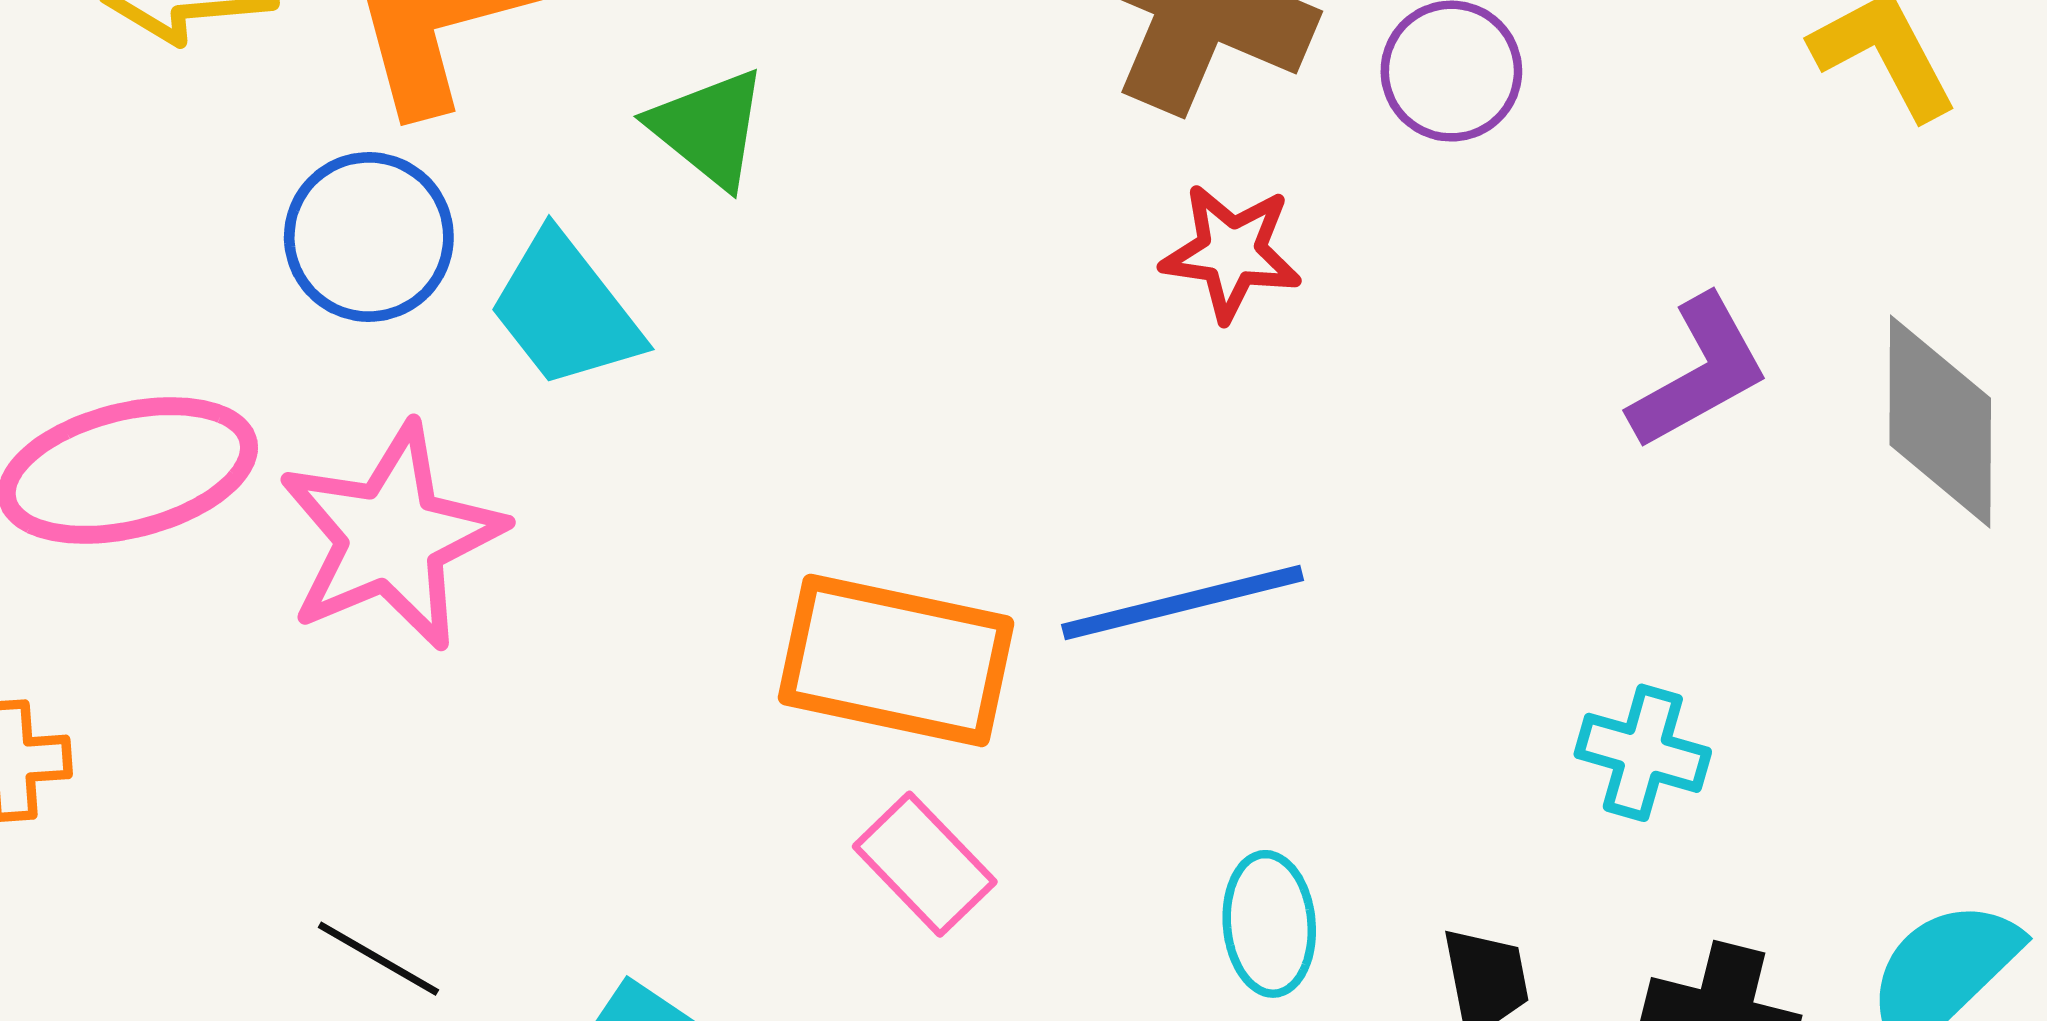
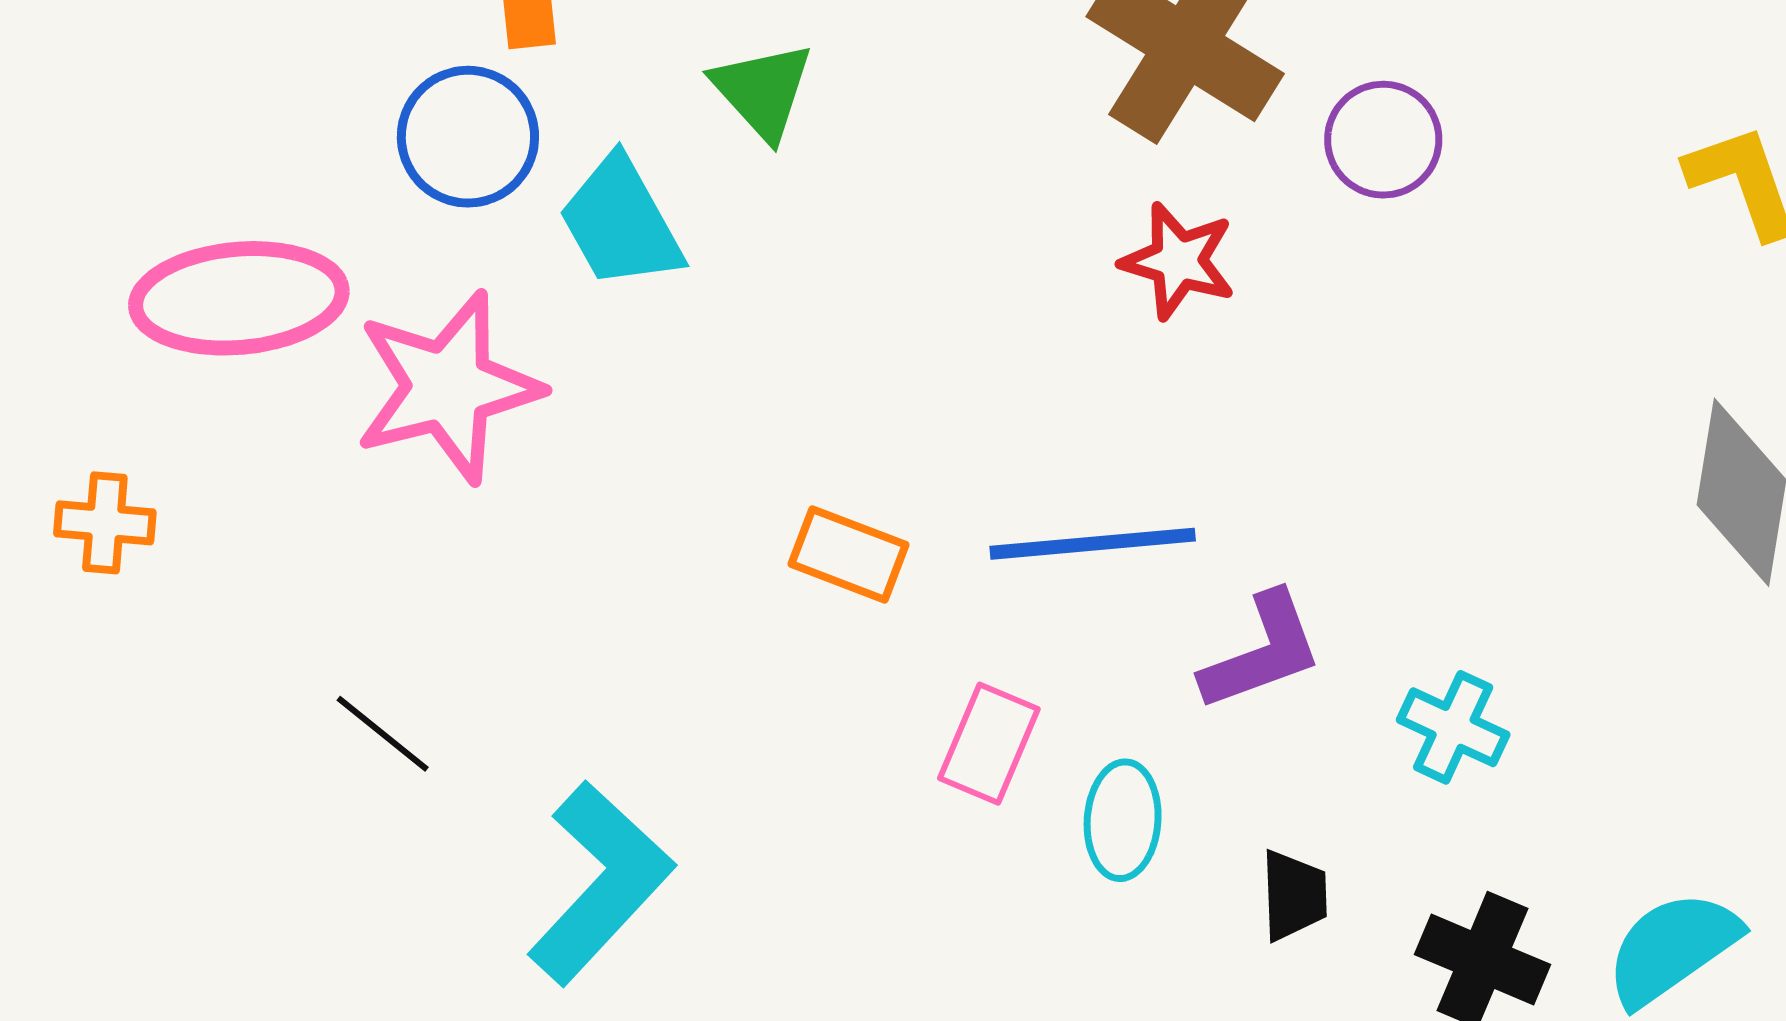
purple L-shape: (1699, 373) -> (1262, 652), moved
orange rectangle: (896, 660) -> (849, 554), size x0.6
pink rectangle: (925, 864) -> (989, 744), moved, turned 58

